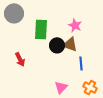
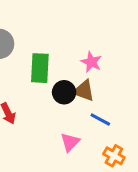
blue line: (81, 63) -> (100, 119), turned -56
pink triangle: (61, 87) -> (70, 142), moved

